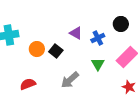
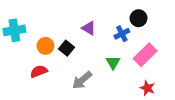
blue cross: (98, 38) -> (122, 34), moved
red semicircle: (28, 84) -> (39, 71), moved

